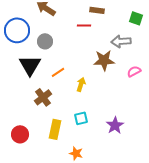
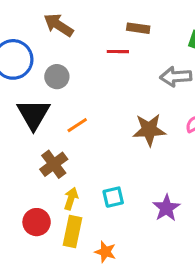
brown star: (104, 60) -> (149, 130), moved
yellow arrow: (81, 84) -> (71, 199), moved
yellow rectangle: (55, 129) -> (73, 231), moved
red circle: (20, 134) -> (37, 222), moved

